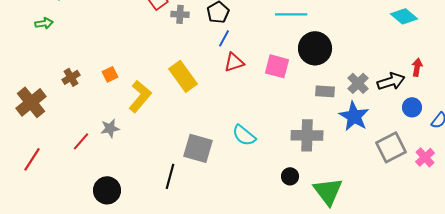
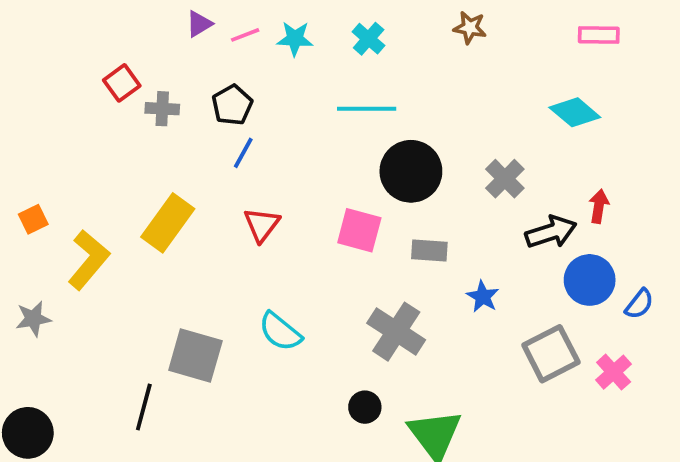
red triangle: (234, 62) -> (262, 225), moved, turned -35
pink square: (277, 66) -> (359, 230), moved
yellow rectangle: (183, 76) -> (168, 223), turned 72
gray cross: (358, 83) -> (505, 179), moved
blue circle: (412, 107) -> (590, 280), size x1.4
blue star: (354, 116) -> (483, 297), size x0.6
gray cross: (307, 135) -> (396, 332), turned 32

